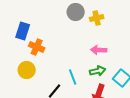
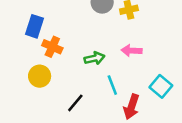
green arrow: (98, 71) -> (94, 58), moved
cyan line: (73, 77) -> (112, 85), moved

